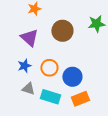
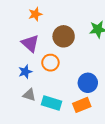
orange circle: (49, 68) -> (50, 63), moved
blue circle: (72, 77) -> (88, 83), moved

